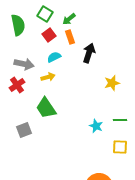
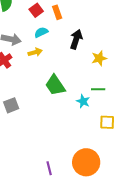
black arrow: (89, 53) -> (76, 39), moved
green trapezoid: (46, 108) -> (55, 85), moved
green line: (120, 120) -> (98, 89), moved

